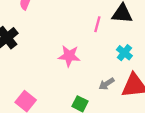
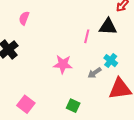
gray arrow: (107, 84) -> (95, 73), moved

